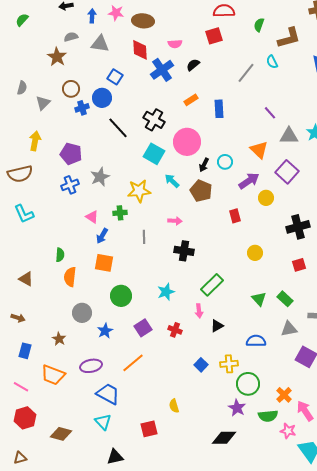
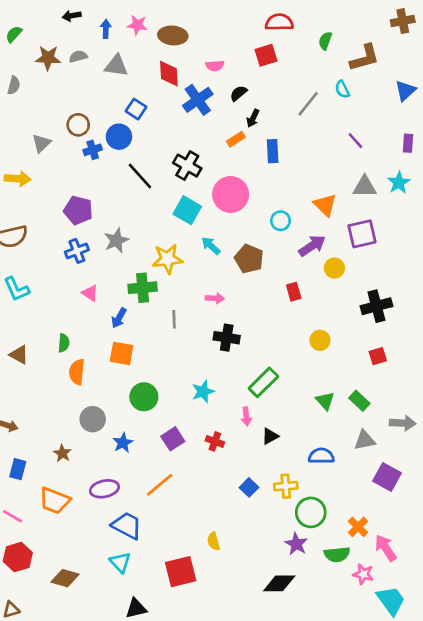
brown star: (57, 57) -> (48, 58), moved, turned -30
gray semicircle: (22, 88) -> (14, 85), moved
purple line: (270, 113) -> (355, 141), moved
yellow arrow: (35, 141) -> (18, 179), moved, turned 84
black arrow: (204, 165) -> (253, 118), moved
purple square: (287, 172) -> (362, 234), turned 35
green cross: (120, 213) -> (143, 288), size x1.5
pink triangle: (92, 217) -> (90, 293), moved
brown triangle: (26, 279) -> (19, 355), moved
red square: (149, 429) -> (181, 572), size x1.4

